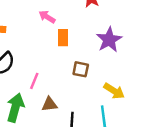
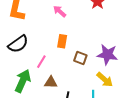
orange rectangle: (63, 38) -> (62, 41), moved
purple star: (109, 40) -> (107, 55), moved, turned 30

